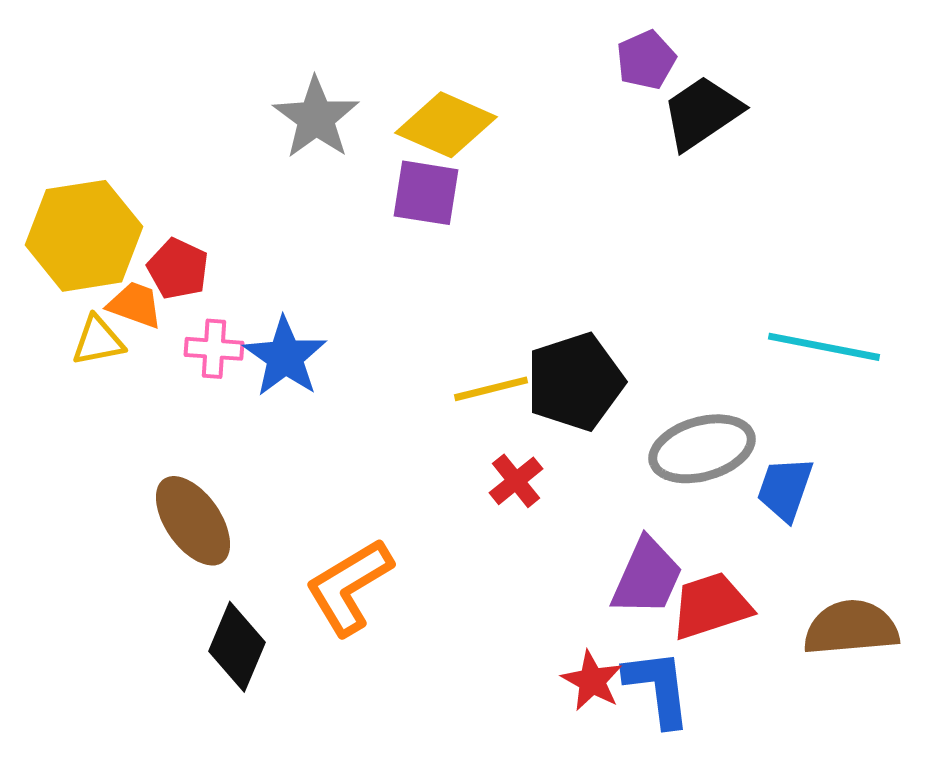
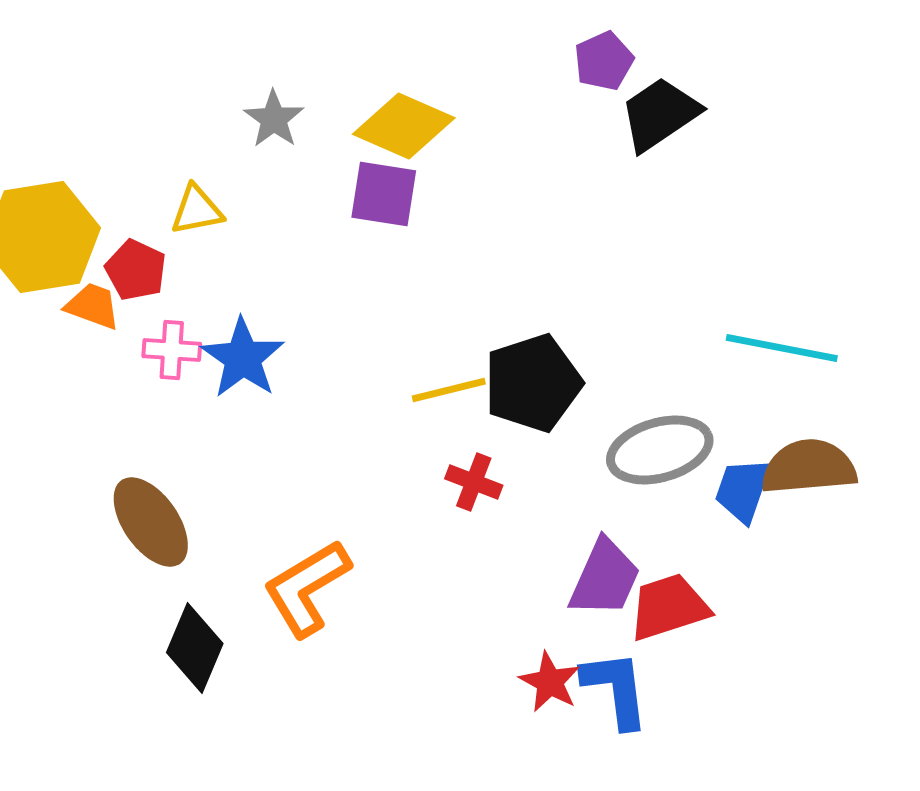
gray star: (316, 118) -> (274, 119), size x0.7
yellow triangle: (98, 341) -> (197, 210), moved
red cross: (516, 481) -> (474, 482), turned -30
brown semicircle: (851, 628) -> (809, 467), moved

